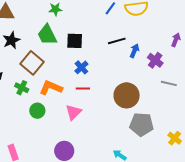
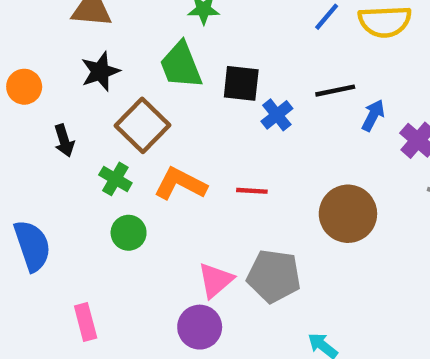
blue cross: (81, 67) -> (277, 115), moved
green circle: (37, 111) -> (129, 233), moved
pink triangle: (74, 112) -> (216, 280), moved
gray pentagon: (142, 124) -> (274, 276), moved

